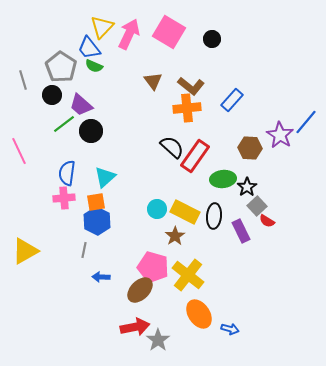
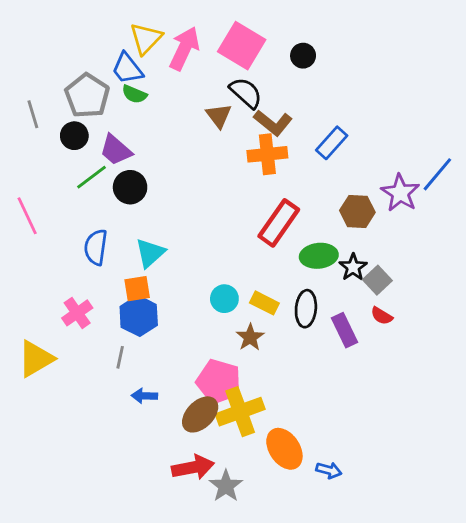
black semicircle: (172, 147) -> (246, 93), moved
pink cross: (64, 198) -> (77, 313), moved, turned -30
gray square: (257, 206) -> (377, 280), moved
yellow rectangle: (185, 212) -> (264, 303), size x0.7
yellow cross: (188, 275) -> (240, 412), moved, turned 32

